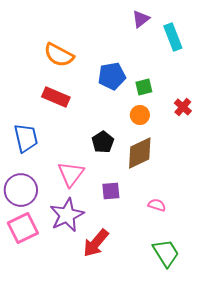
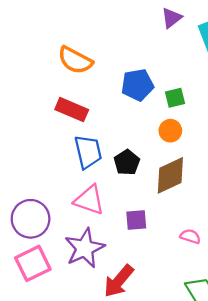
blue trapezoid: (26, 138) -> (88, 152), moved
pink triangle: (71, 174) -> (89, 200), turned -48

